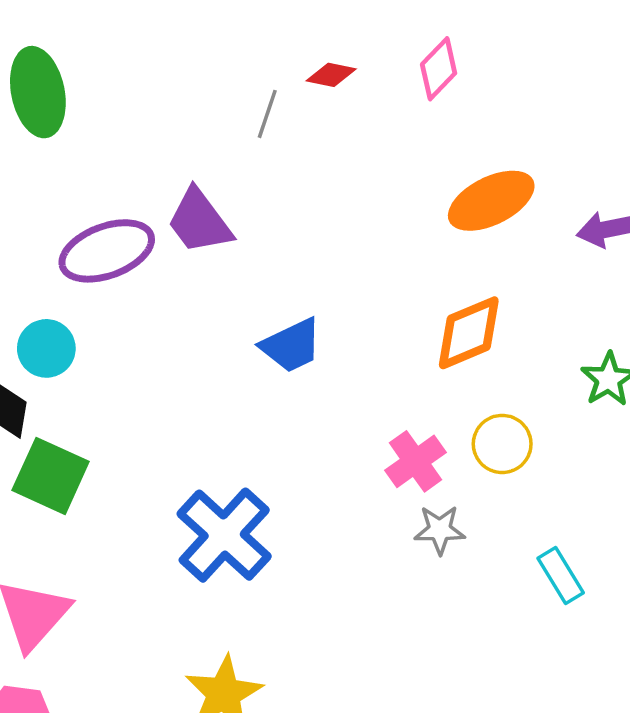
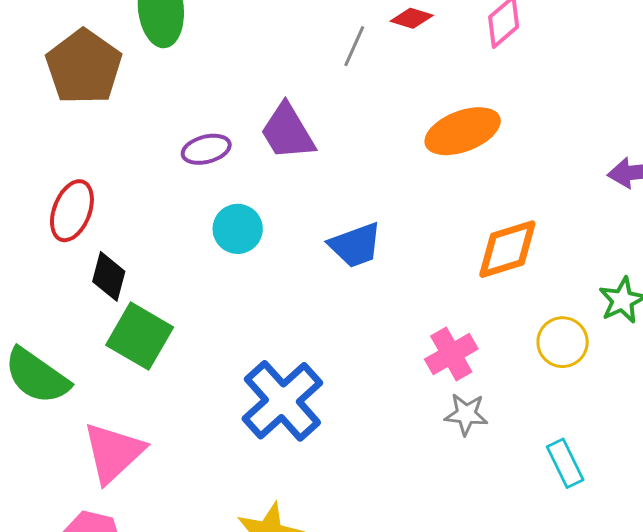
orange ellipse: (491, 201) -> (463, 131), moved
purple ellipse: (107, 251) -> (206, 149), size x0.6
cyan circle: (46, 348) -> (238, 229), moved
yellow circle: (502, 444) -> (563, 342), moved

